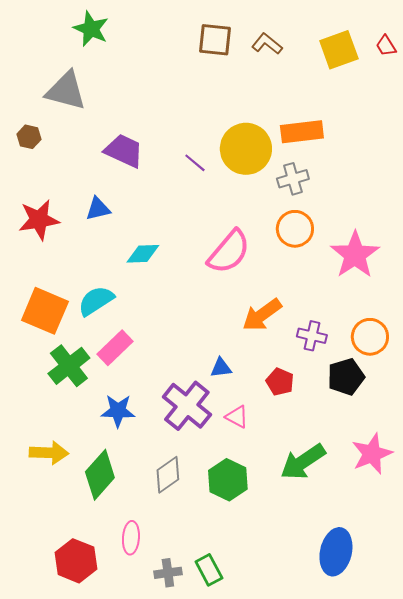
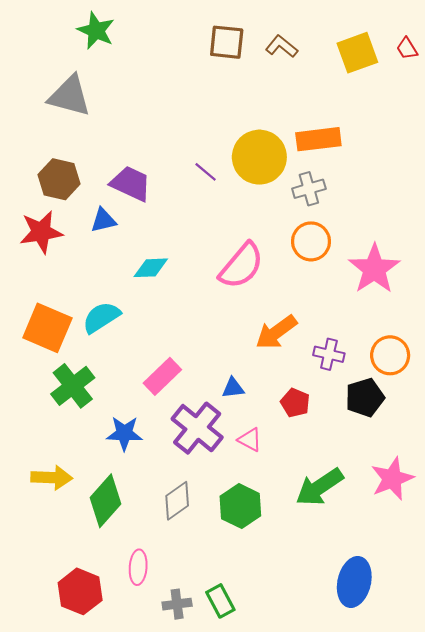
brown hexagon: (29, 137) -> (59, 179), moved, size x1.6
purple trapezoid: (124, 151) -> (131, 183), moved
pink rectangle: (115, 348) -> (162, 376), moved

